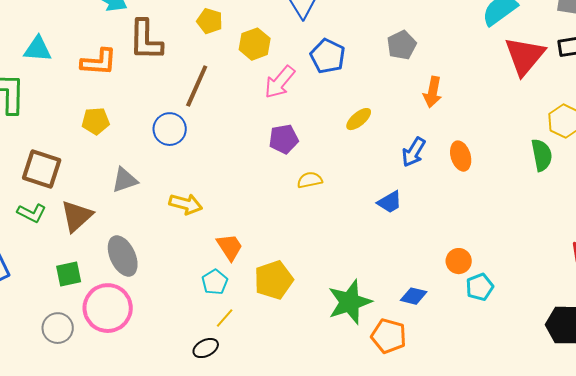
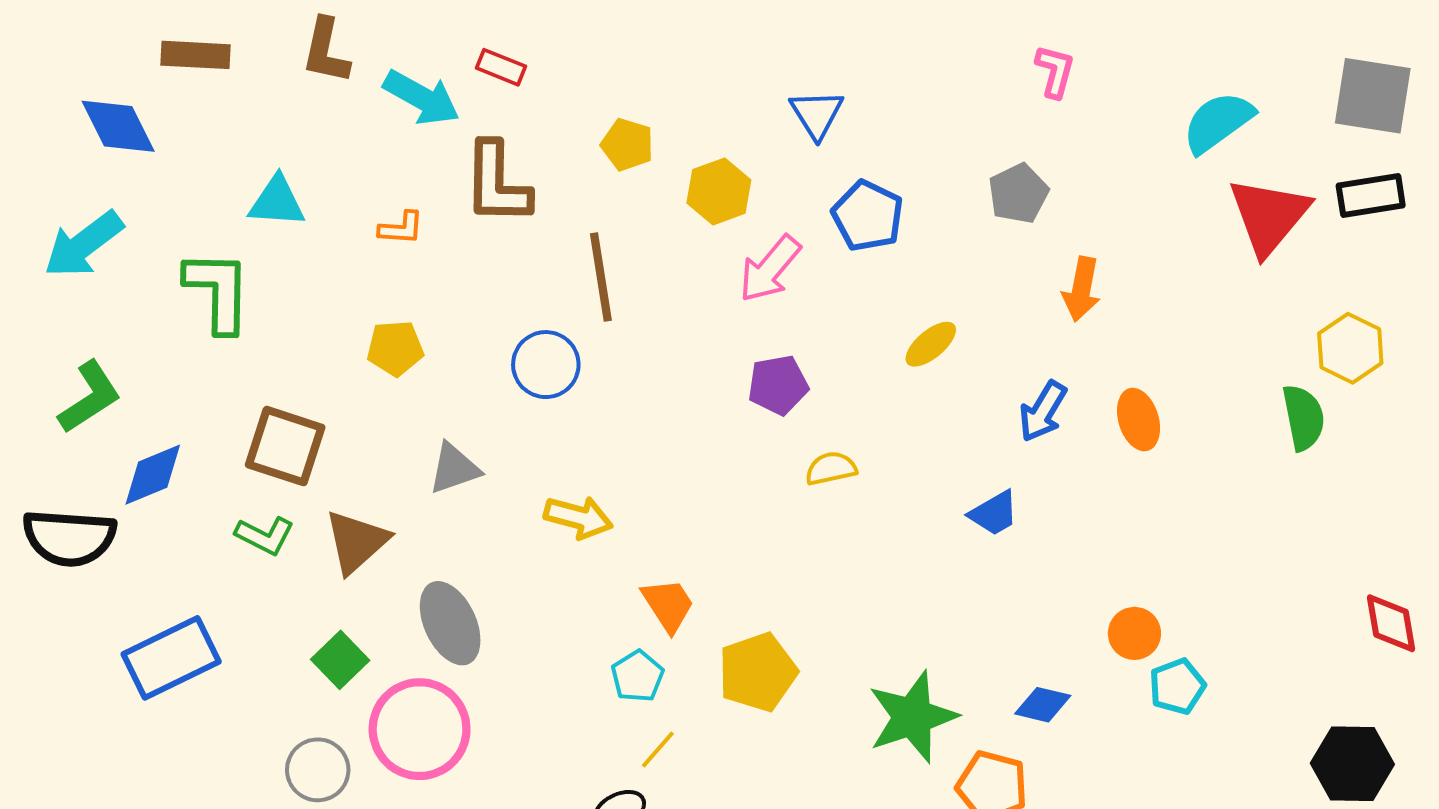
orange L-shape: (99, 62) -> (401, 228), size x0.6
brown line: (197, 86) -> (601, 277), turned -33
green square: (69, 274) -> (340, 660), turned -32

